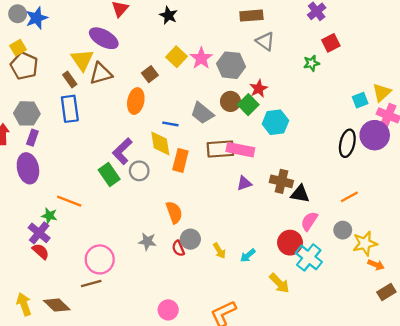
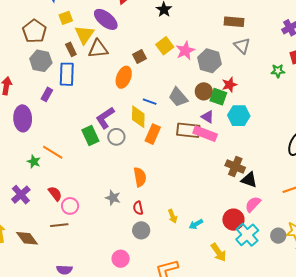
yellow square: (18, 48) -> (66, 18), moved
green square: (248, 105) -> (218, 97), turned -36
gray hexagon: (27, 113) -> (41, 61), moved
purple rectangle: (32, 138) -> (47, 94), moved
purple triangle: (244, 183) -> (208, 117), moved, turned 40
gray circle: (343, 230) -> (278, 236), moved
purple cross: (39, 233) -> (21, 195), moved
gray circle: (190, 239) -> (141, 230), moved
red semicircle: (41, 251) -> (55, 194), moved
pink circle: (100, 259) -> (70, 206), size x0.7

